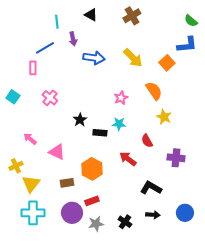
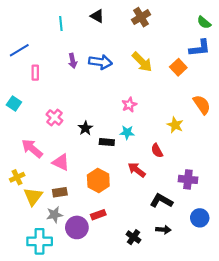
purple arrow: (73, 39) -> (73, 61), moved
blue line: (45, 48) -> (19, 50), moved
orange semicircle: (154, 91) -> (202, 105), moved
pink cross: (50, 98) -> (54, 117), moved
pink arrow: (30, 139) -> (32, 148), size x1.5
purple cross: (176, 158) -> (188, 179), moved
brown rectangle: (67, 183) -> (60, 192), moved
cyan cross: (33, 213) -> (40, 241), moved
blue circle: (185, 213) -> (200, 218), moved
gray star: (96, 224) -> (54, 215), moved

